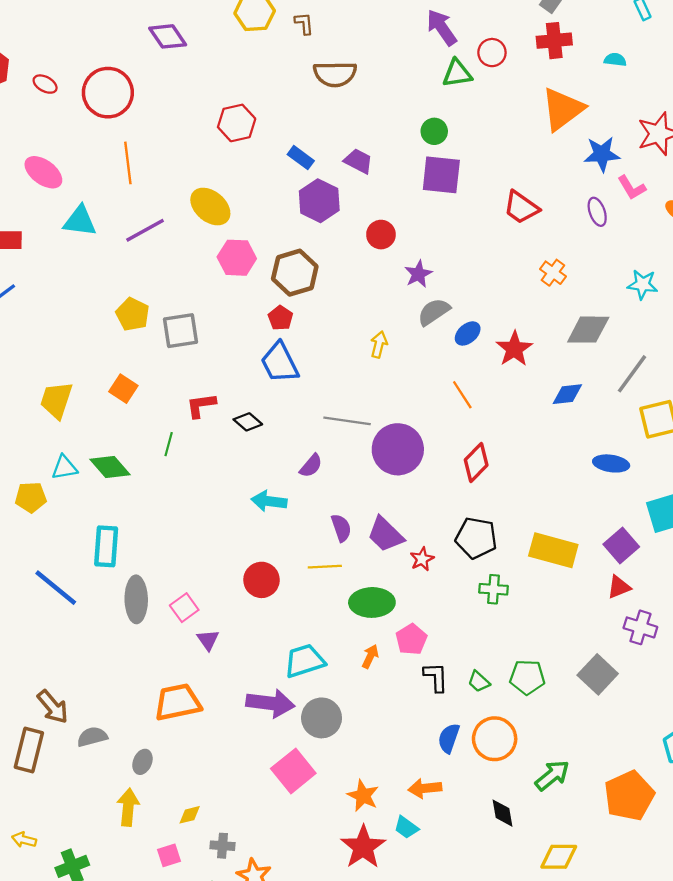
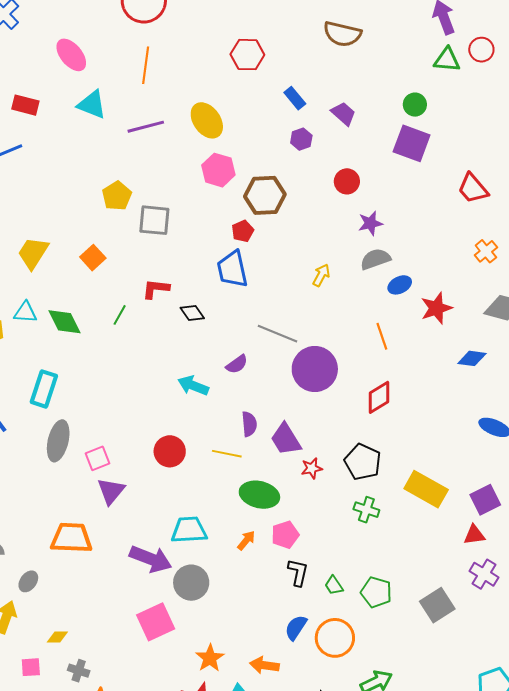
purple hexagon: (319, 201) -> (301, 139), size x0.6
purple triangle: (208, 640) -> (111, 491), size x1.4

